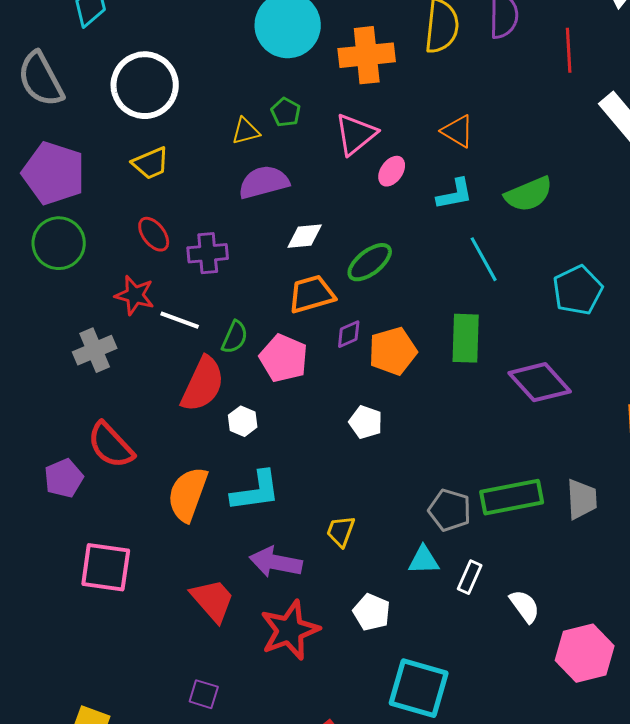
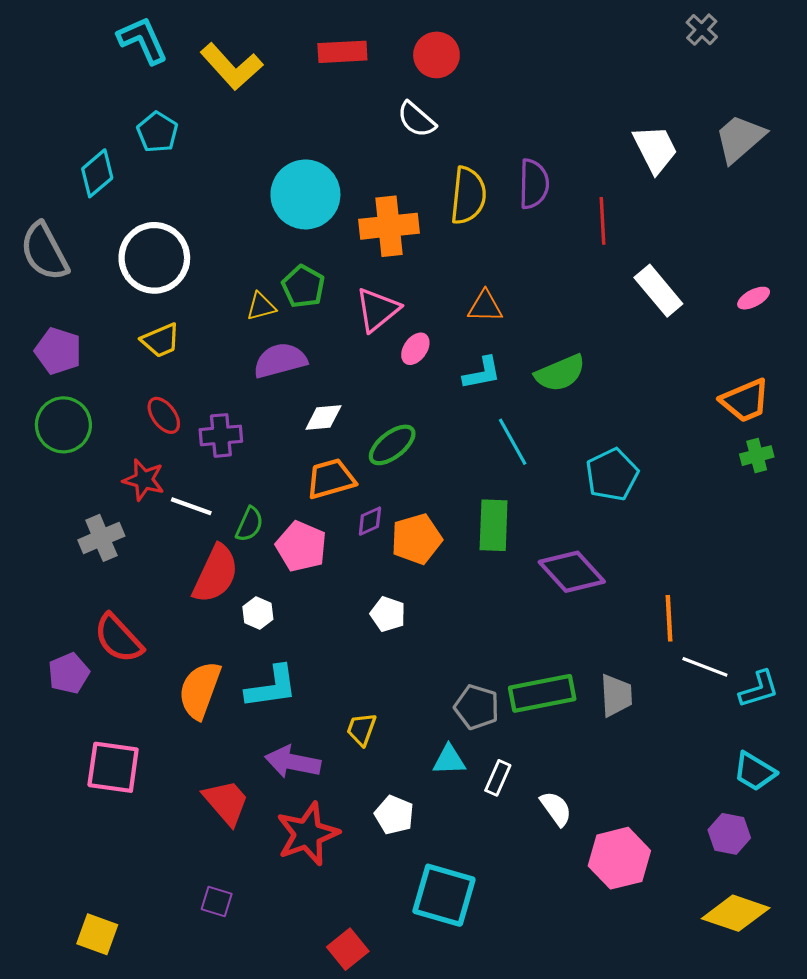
green pentagon: (286, 112) -> (303, 286), size x1.4
orange triangle: (458, 131) -> (485, 306), turned -30
purple pentagon: (54, 173) -> (58, 351), size x0.7

